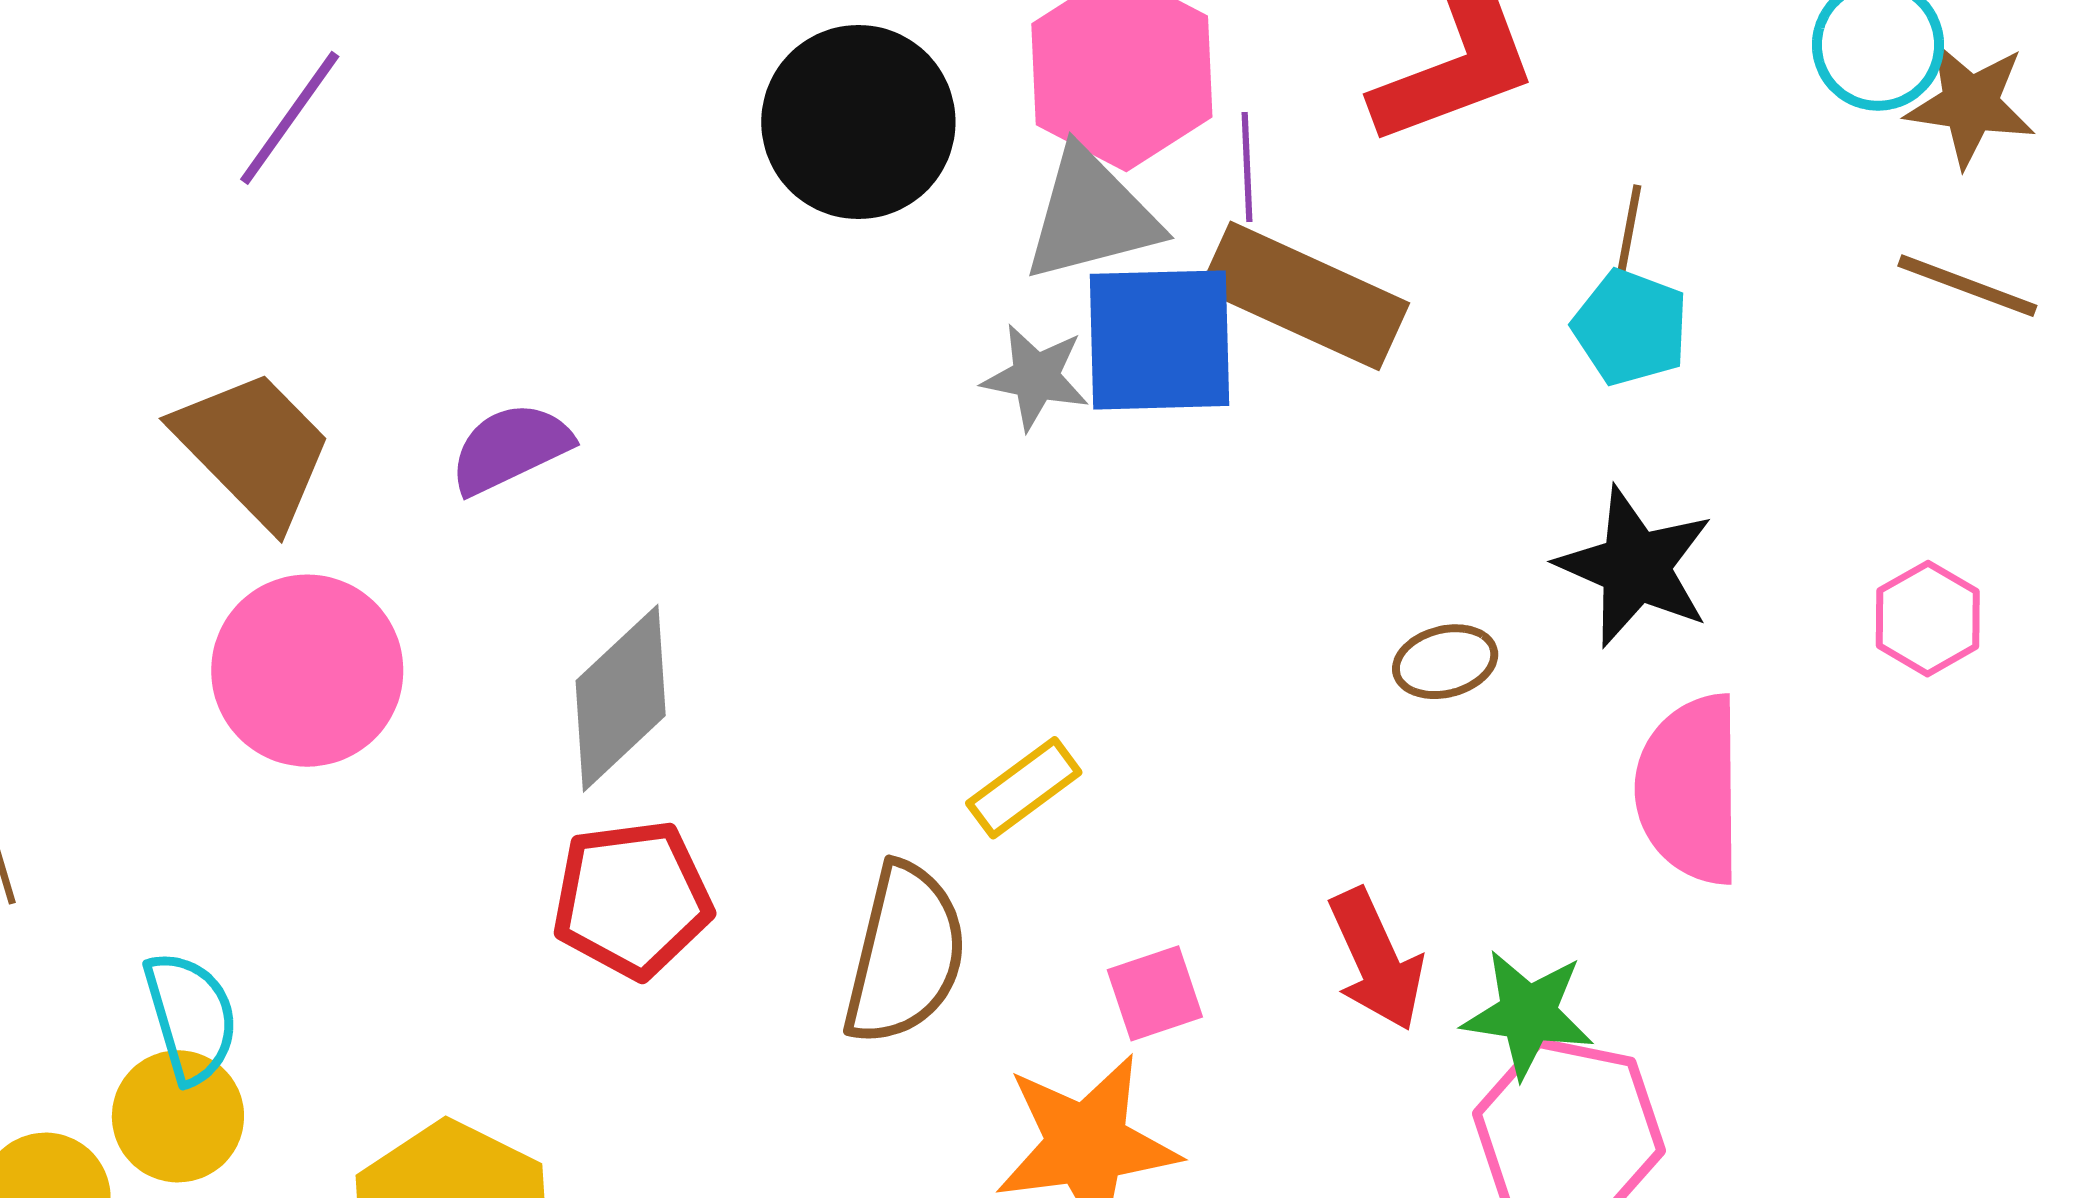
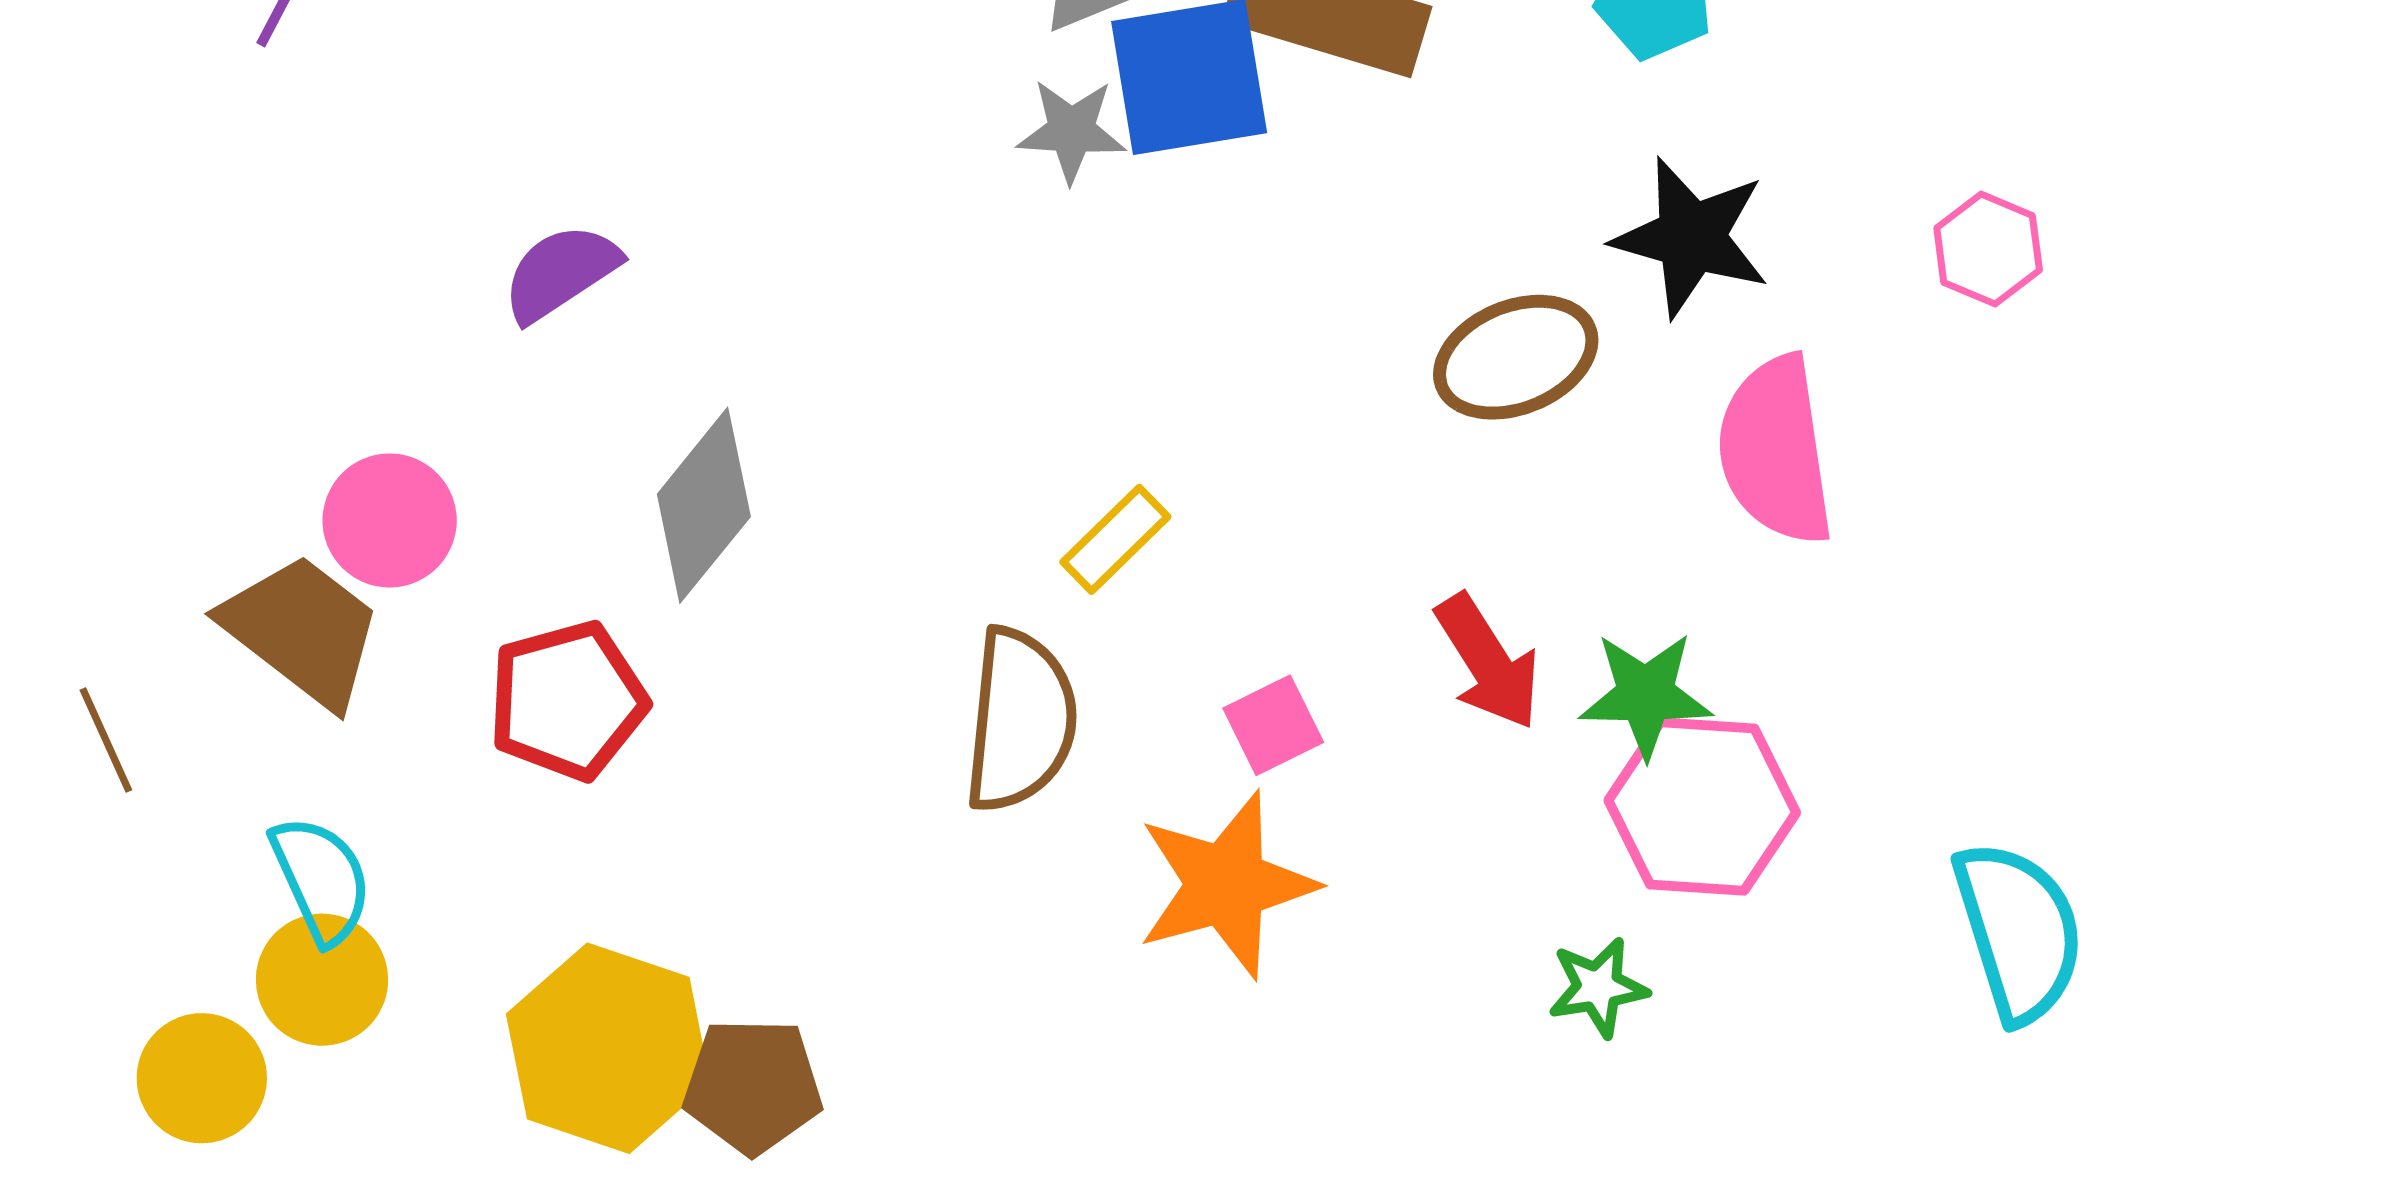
brown trapezoid: (254, 448) -> (302, 630), moved
brown ellipse: (1445, 662) -> (1516, 357), size x1.6
pink circle: (307, 671) -> (390, 520), size x0.7
red pentagon: (632, 899) -> (567, 701), moved

